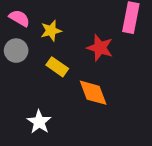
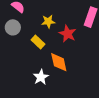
yellow star: (51, 31) -> (48, 22), moved
white star: (39, 122) -> (41, 77), moved

